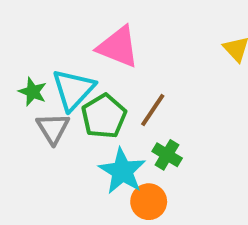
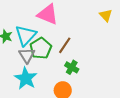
gray triangle: (53, 128) -> (27, 55), moved
cyan star: (122, 171) -> (26, 78), moved

